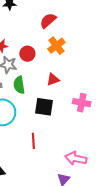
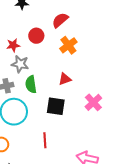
red circle: (27, 54) -> (36, 36), moved
pink cross: (82, 103) -> (93, 102), turned 36

